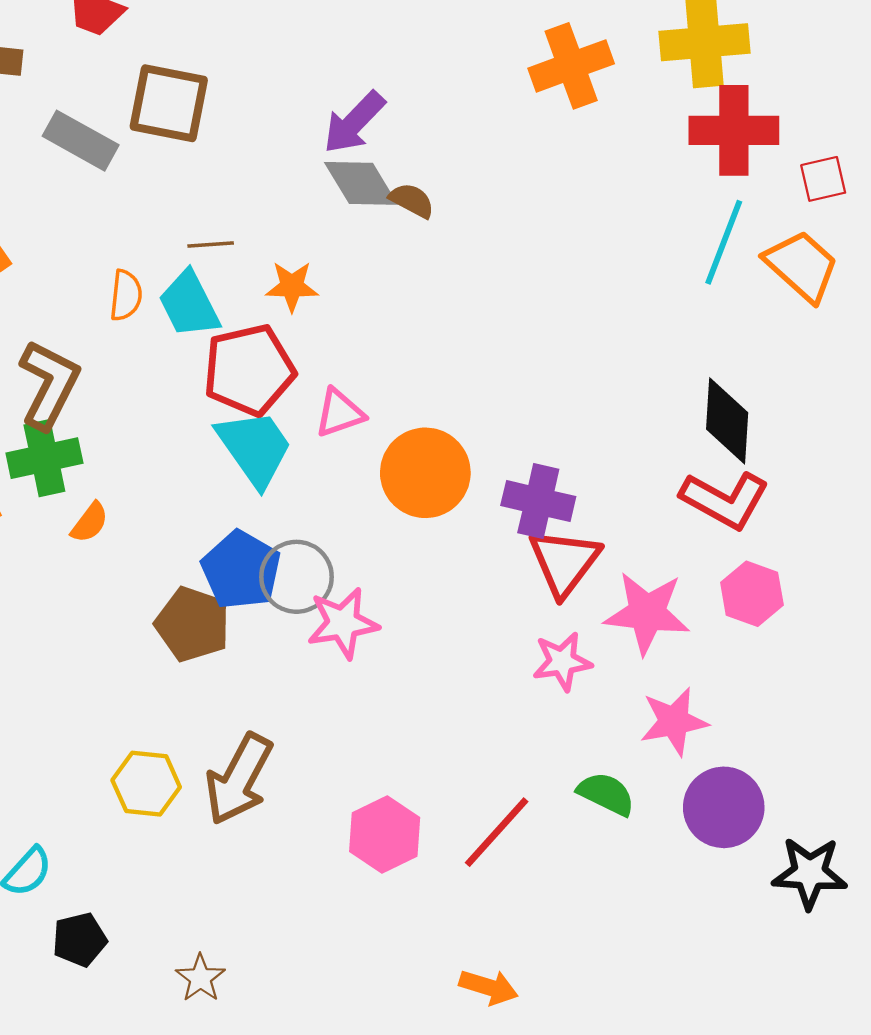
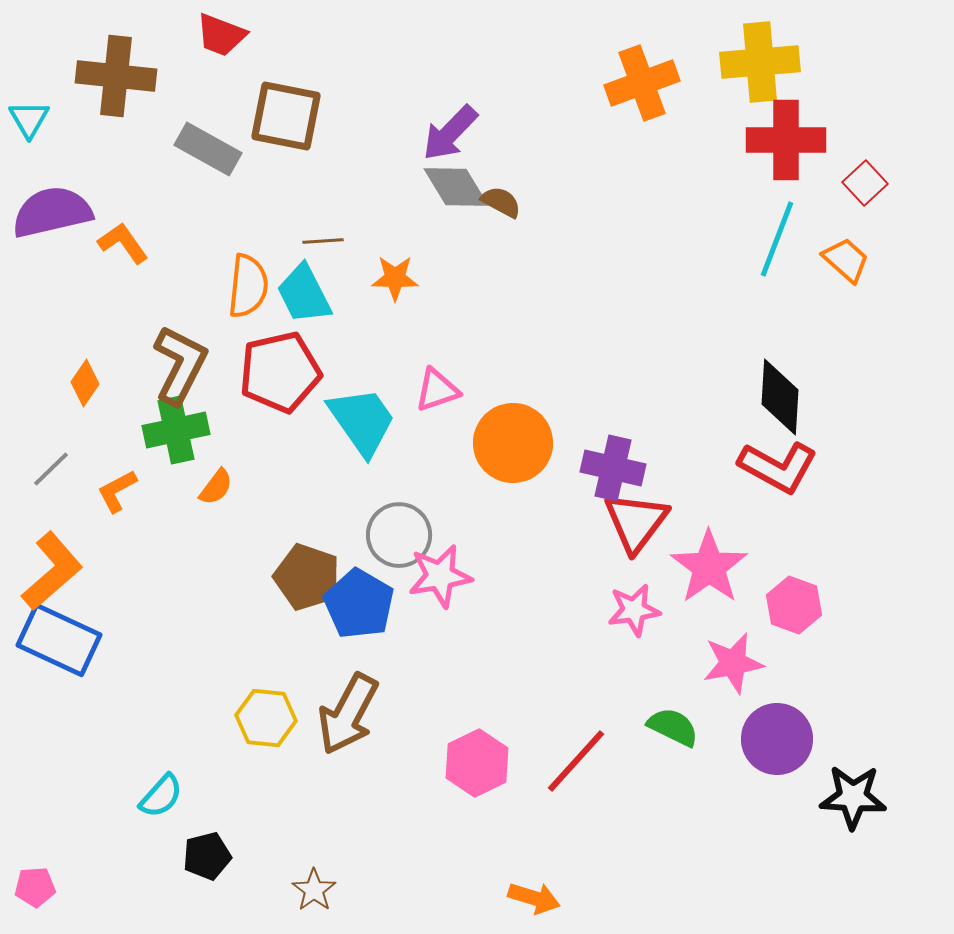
red square: (823, 179) -> (865, 183), turned -30
orange trapezoid: (802, 266) -> (846, 260), size x0.7
orange semicircle: (126, 295) -> (248, 286), size x1.4
red pentagon: (249, 370) -> (280, 372), moved
blue pentagon: (241, 570) -> (359, 604), moved
pink hexagon: (752, 594) -> (794, 605), moved
pink star: (647, 613) -> (709, 567), turned 30
orange arrow: (489, 987) -> (534, 898), moved

